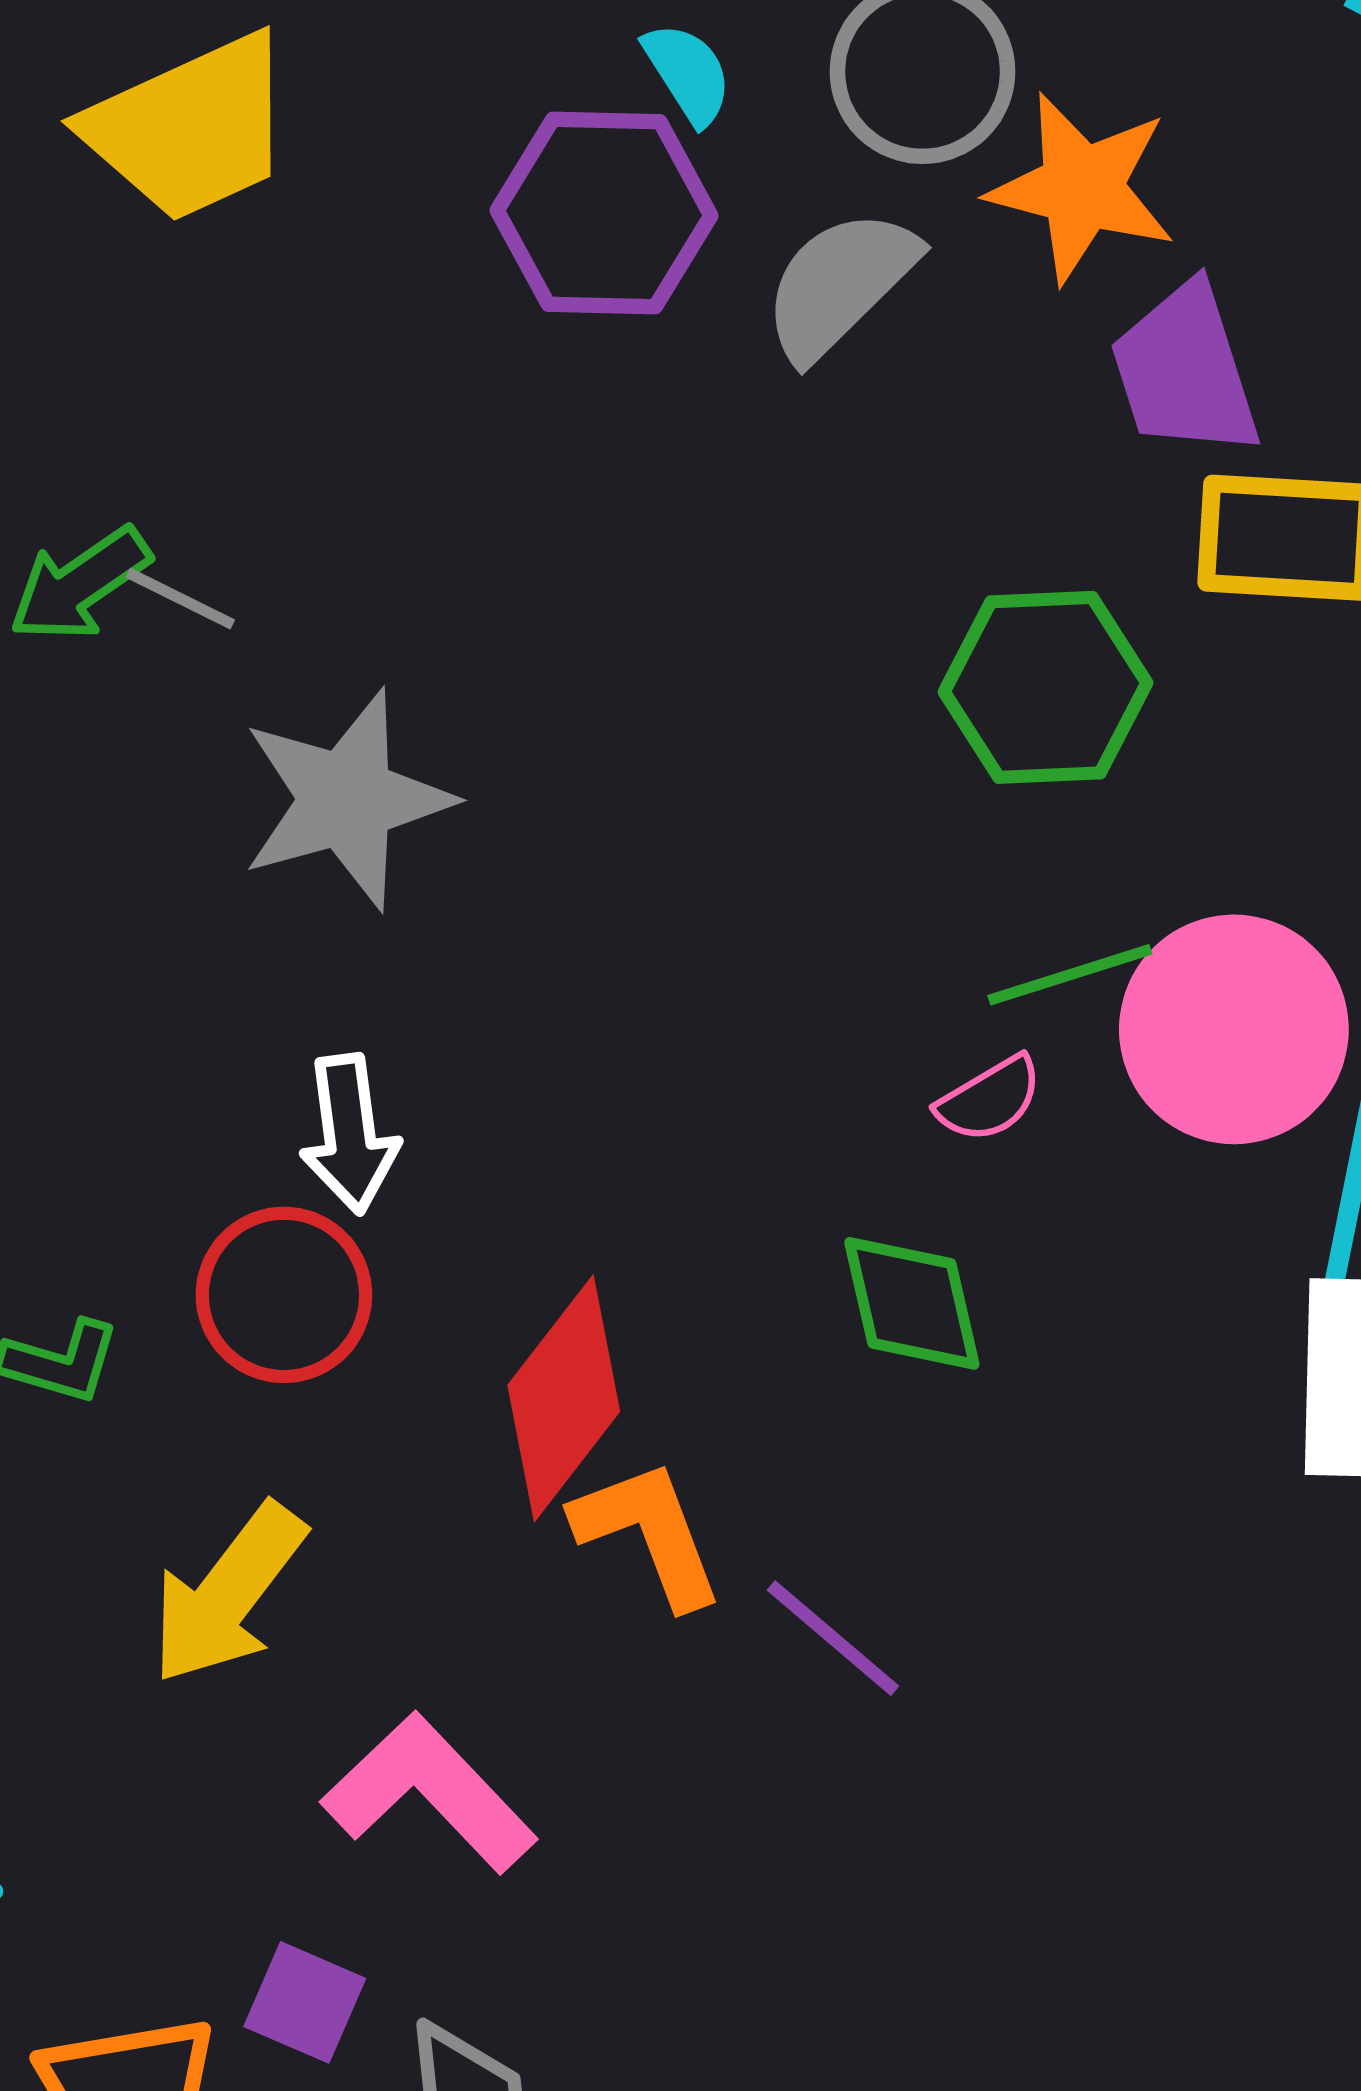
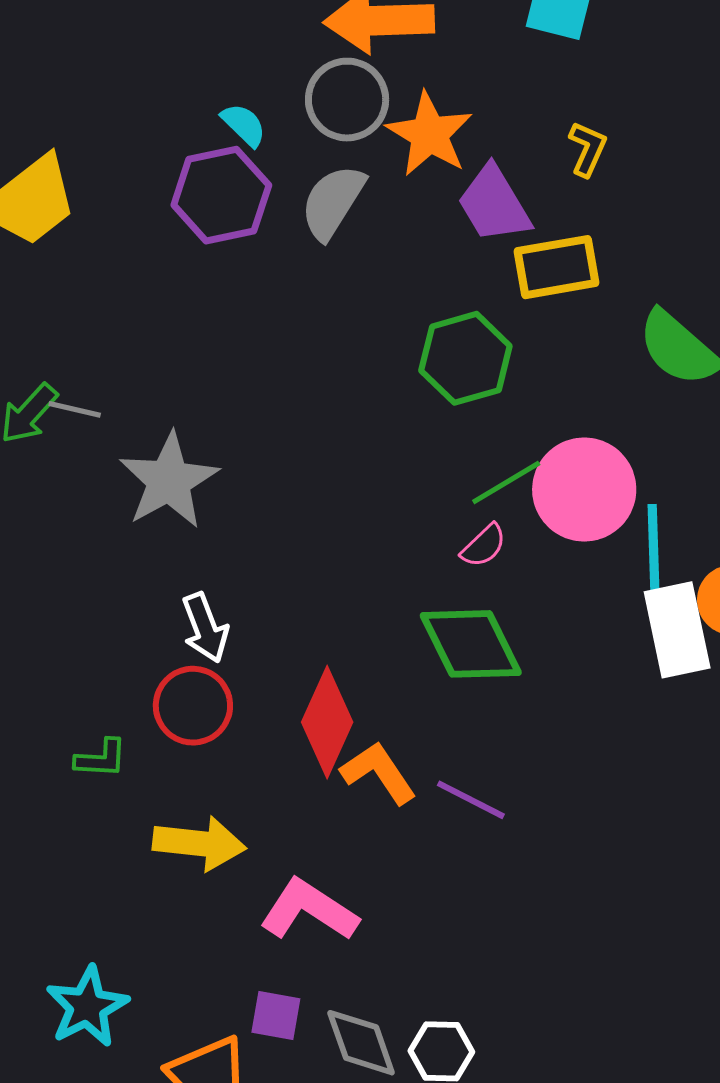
orange star: (1082, 188) -> (429, 134), turned 30
green diamond: (912, 1303) -> (471, 644), size x1.4
yellow arrow: (228, 1594) -> (199, 843), turned -108

